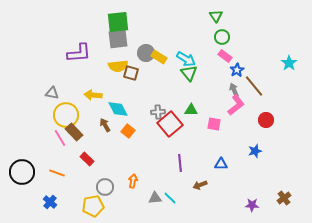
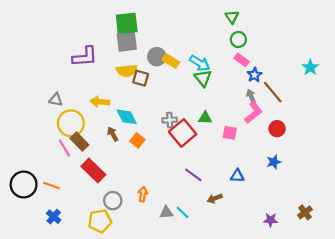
red circle: (266, 120) -> (277, 129), moved
red rectangle: (87, 159) -> (93, 171), size x1.6
purple line: (180, 163) -> (193, 175), turned -48
orange line: (57, 173) -> (52, 186), moved

